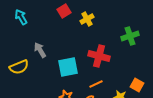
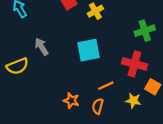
red cross: (99, 56) -> (134, 64), moved
cyan square: (68, 67) -> (89, 50), moved

